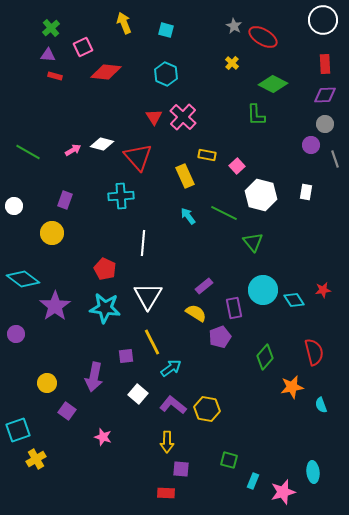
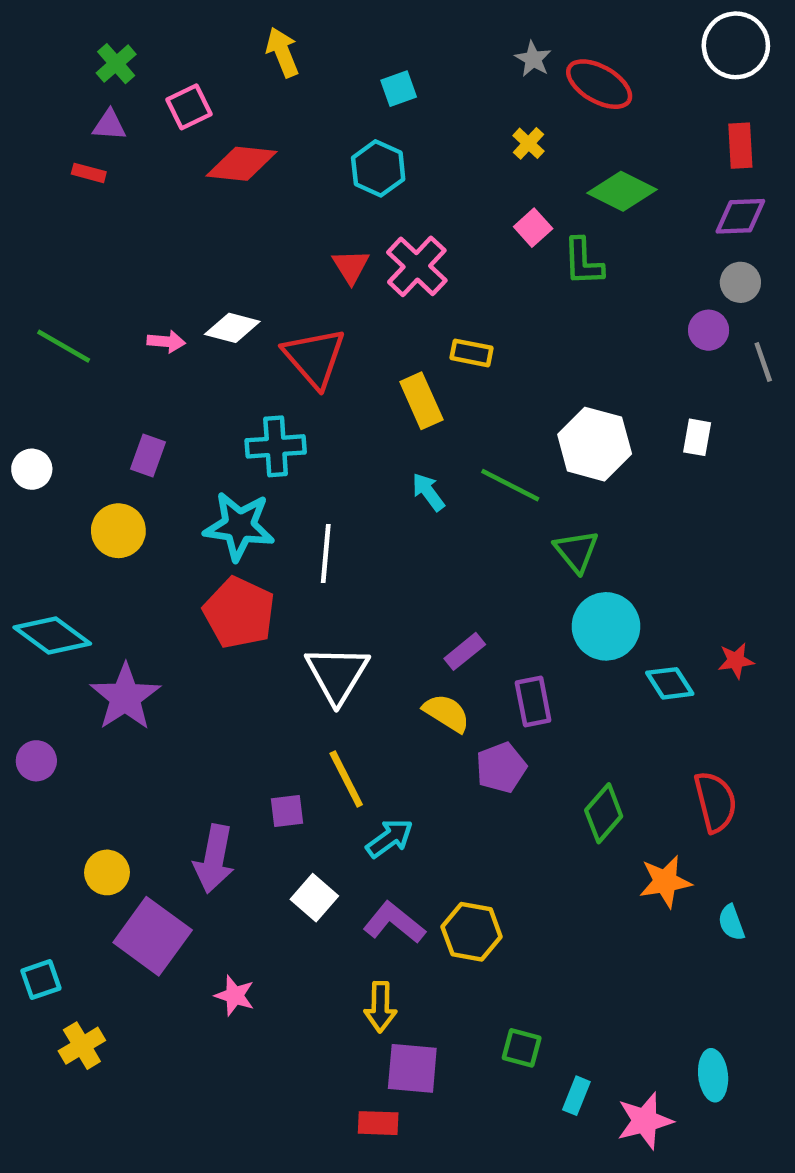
cyan square: (166, 30) -> (399, 89), moved, turned -35
red rectangle: (55, 76) -> (89, 173), moved
pink arrow: (73, 150) -> (166, 342), turned 35
pink square: (237, 166) -> (533, 228), moved
red pentagon: (105, 269) -> (239, 613), size x1.4
cyan circle: (263, 290) -> (606, 626), moved
cyan star: (105, 308) -> (239, 526), moved
purple square: (67, 411) -> (153, 936), size x1.8
cyan square: (18, 430) -> (41, 980), size x0.7
purple square: (181, 469) -> (412, 1068), size x1.4

